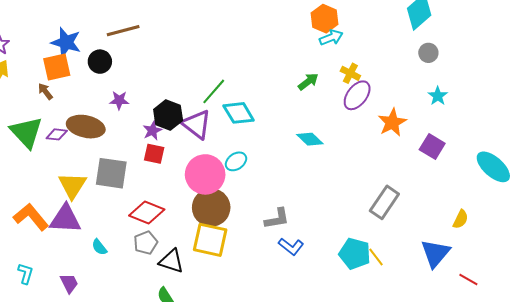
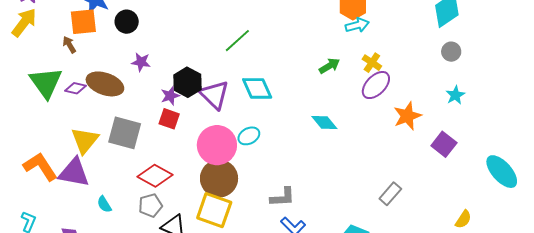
green line: (214, 91) -> (237, 41), moved
gray rectangle: (384, 202) -> (390, 194), size x0.7

